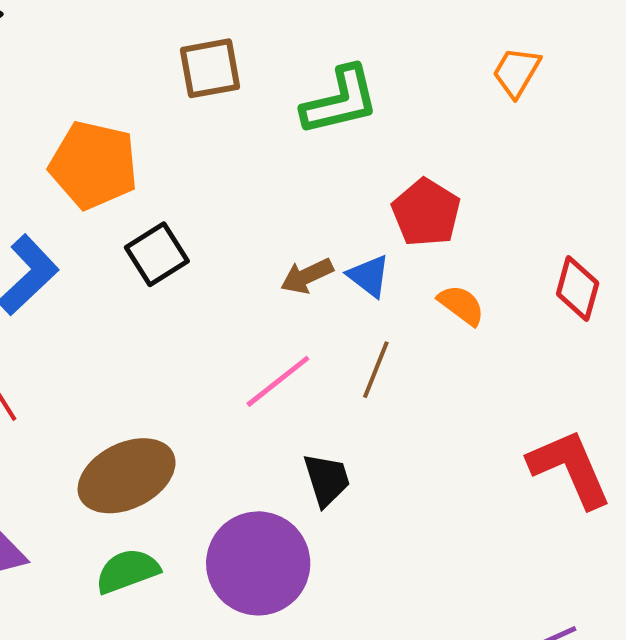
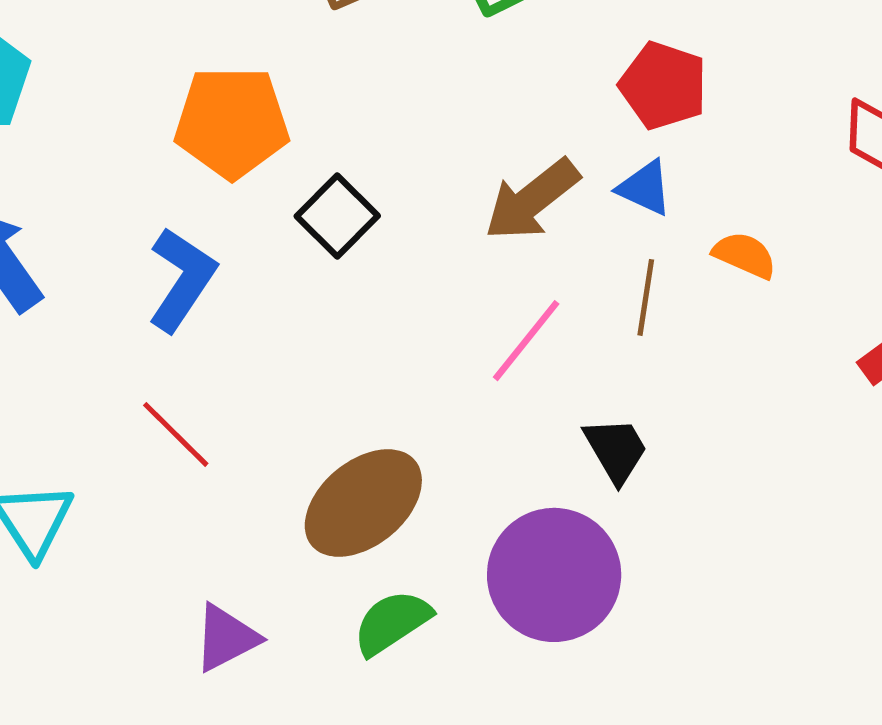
brown arrow: (307, 276) -> (532, 200), size x1.5
blue triangle: (369, 276) -> (645, 188), moved
orange semicircle: (461, 305) -> (745, 255), moved

